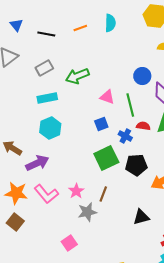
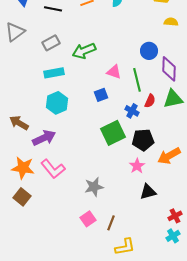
blue square: (101, 124) -> (101, 95), moved
red semicircle: (143, 126) -> (150, 101), turned 104
pink star: (76, 191) -> (137, 166), moved
brown line: (103, 194) -> (111, 223), moved
pink square: (69, 243) -> (88, 219), moved

